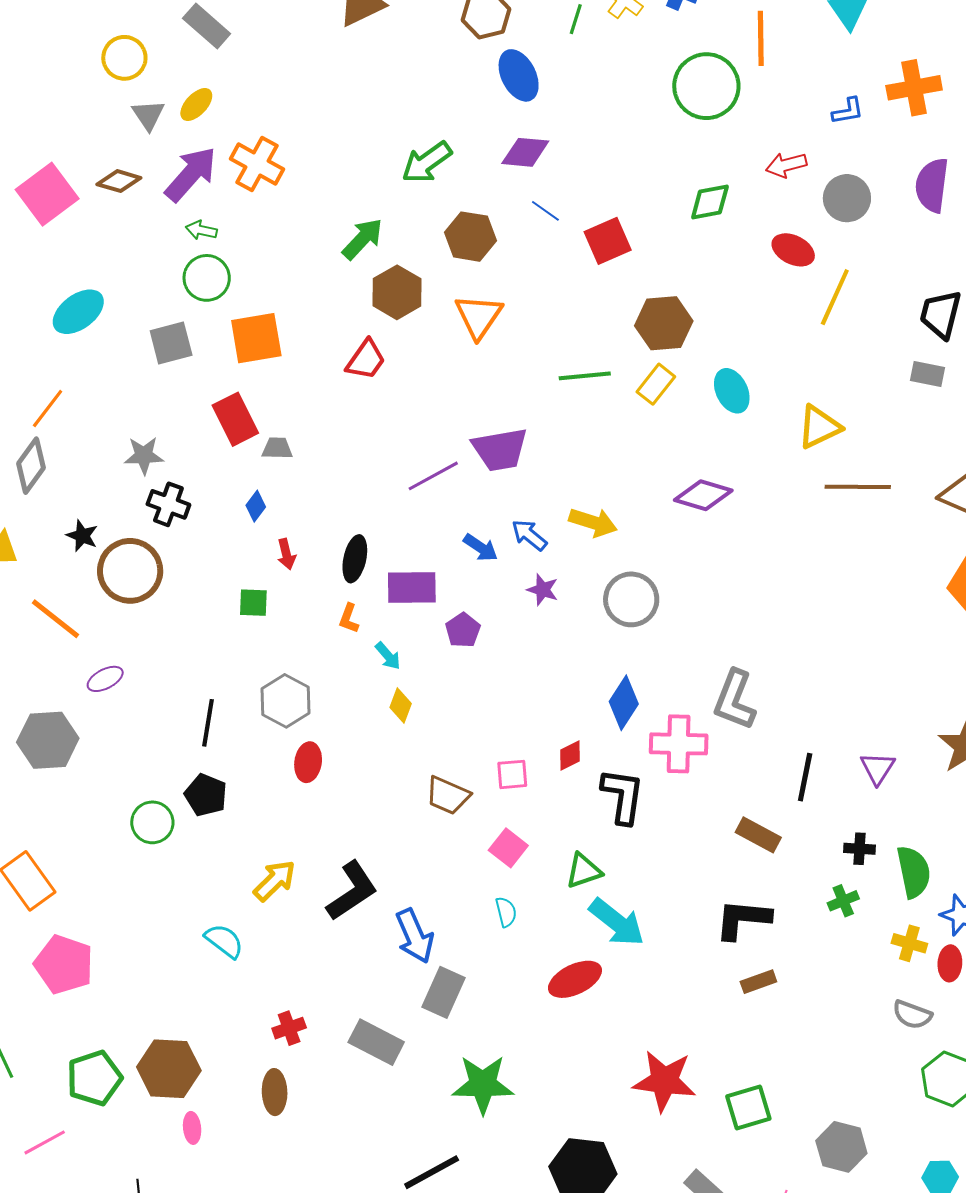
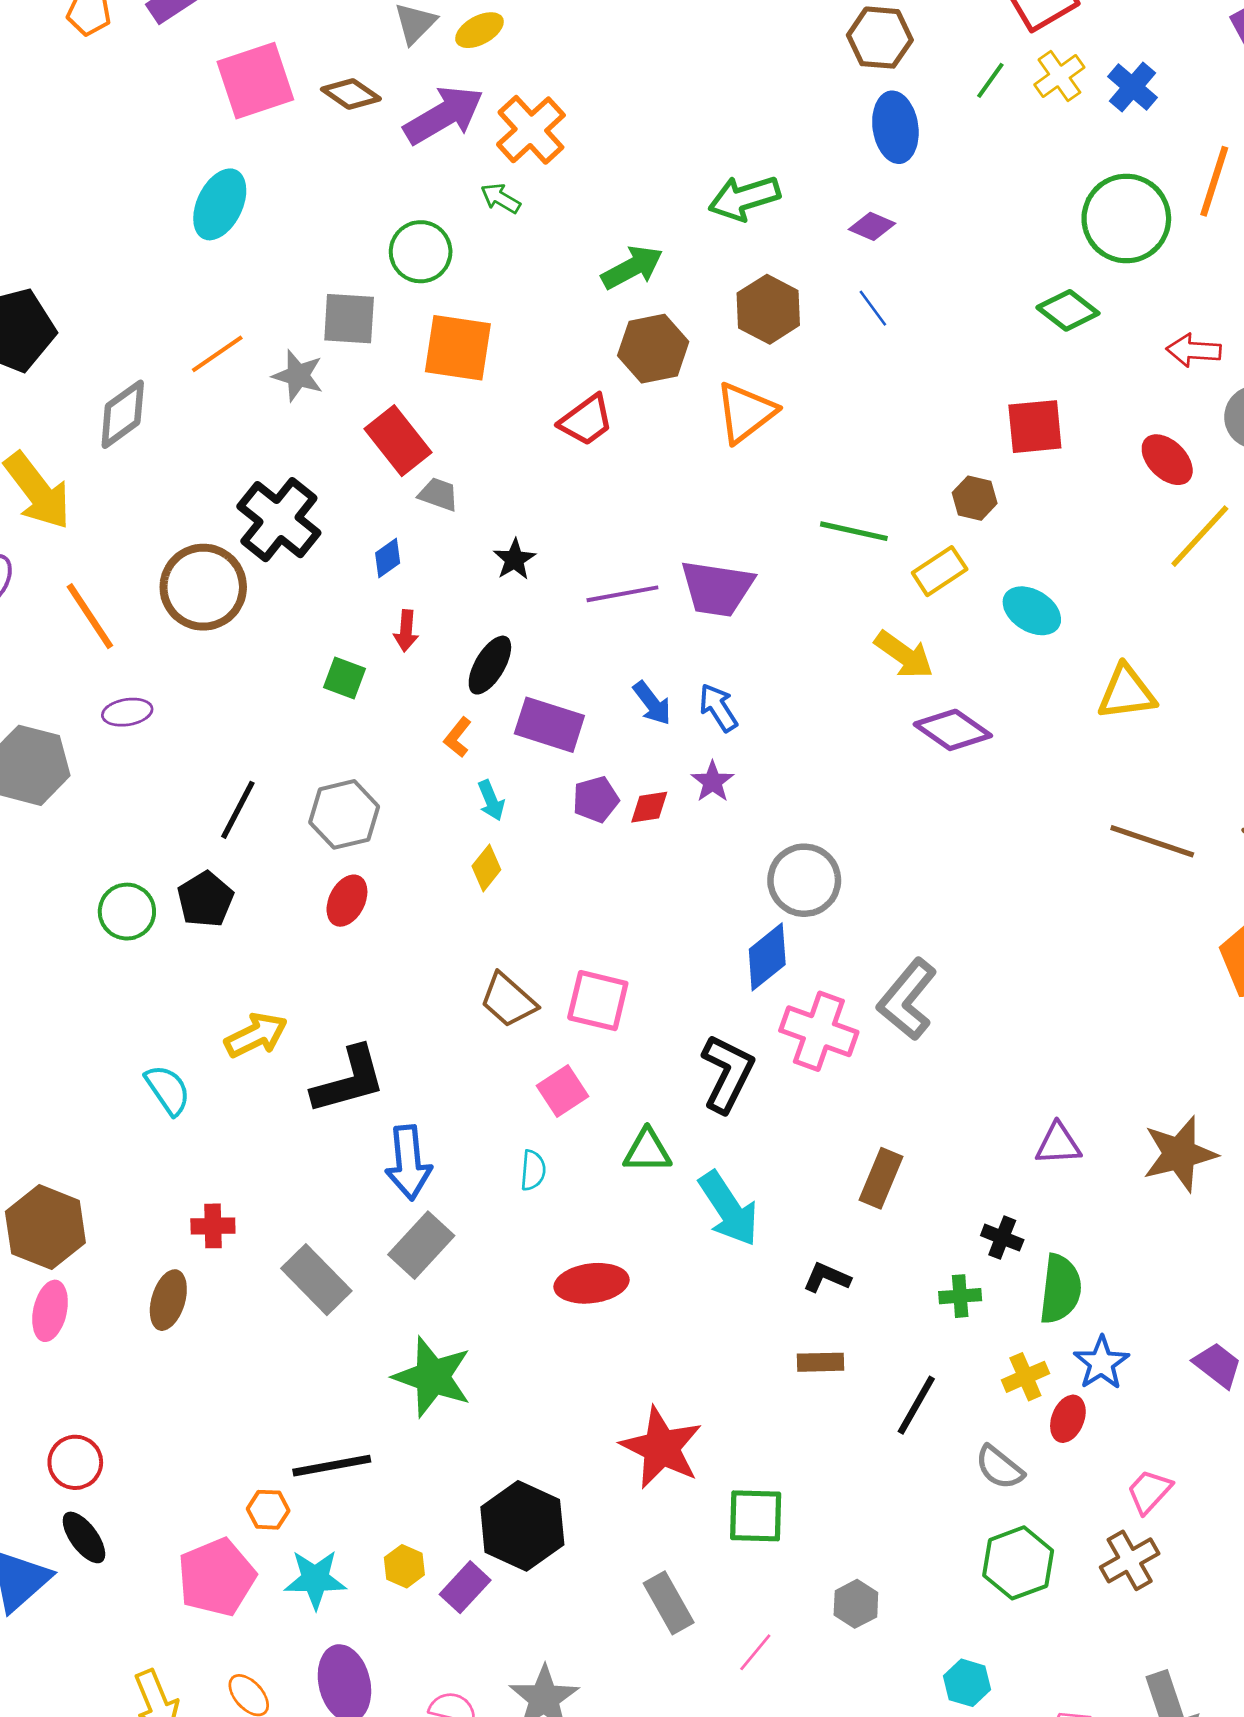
purple diamond: (525, 152) -> (872, 226), size x0.7
green diamond: (710, 202) -> (1068, 310), moved, turned 30
green arrow: (201, 230) -> (501, 198), moved
red square: (608, 241) -> (1035, 427), moved
cyan ellipse: (78, 312) -> (220, 204), moved, turned -46
brown hexagon: (664, 323) -> (975, 498), size x0.6
cyan ellipse: (732, 391) -> (1032, 611), turned -51
orange line: (48, 408) -> (217, 354), moved
red rectangle: (235, 419) -> (398, 441), turned -30
gray star: (144, 455) -> (298, 376), moved
brown line: (858, 487) -> (1152, 841), moved
black cross: (168, 504) -> (279, 520), size x1.5
yellow arrow: (593, 522) -> (904, 655), moved
black star: (82, 536) -> (514, 559), moved
gray circle: (631, 599) -> (804, 880), moved
red diamond: (570, 755) -> (649, 807), moved
purple triangle: (878, 768) -> (1058, 1144), turned 36
pink square: (512, 774) -> (598, 1001), size x1.4
black line: (805, 777) -> (916, 1405), moved
brown rectangle: (758, 835) -> (881, 1178), turned 66
black L-shape: (743, 919) -> (827, 1278), size x0.6
cyan arrow: (617, 922) -> (729, 1209), moved
yellow cross: (909, 943) -> (1025, 1377), turned 32
pink ellipse: (192, 1128) -> (50, 1311), size x1.4
gray hexagon: (841, 1147) -> (856, 1604), size x0.7

